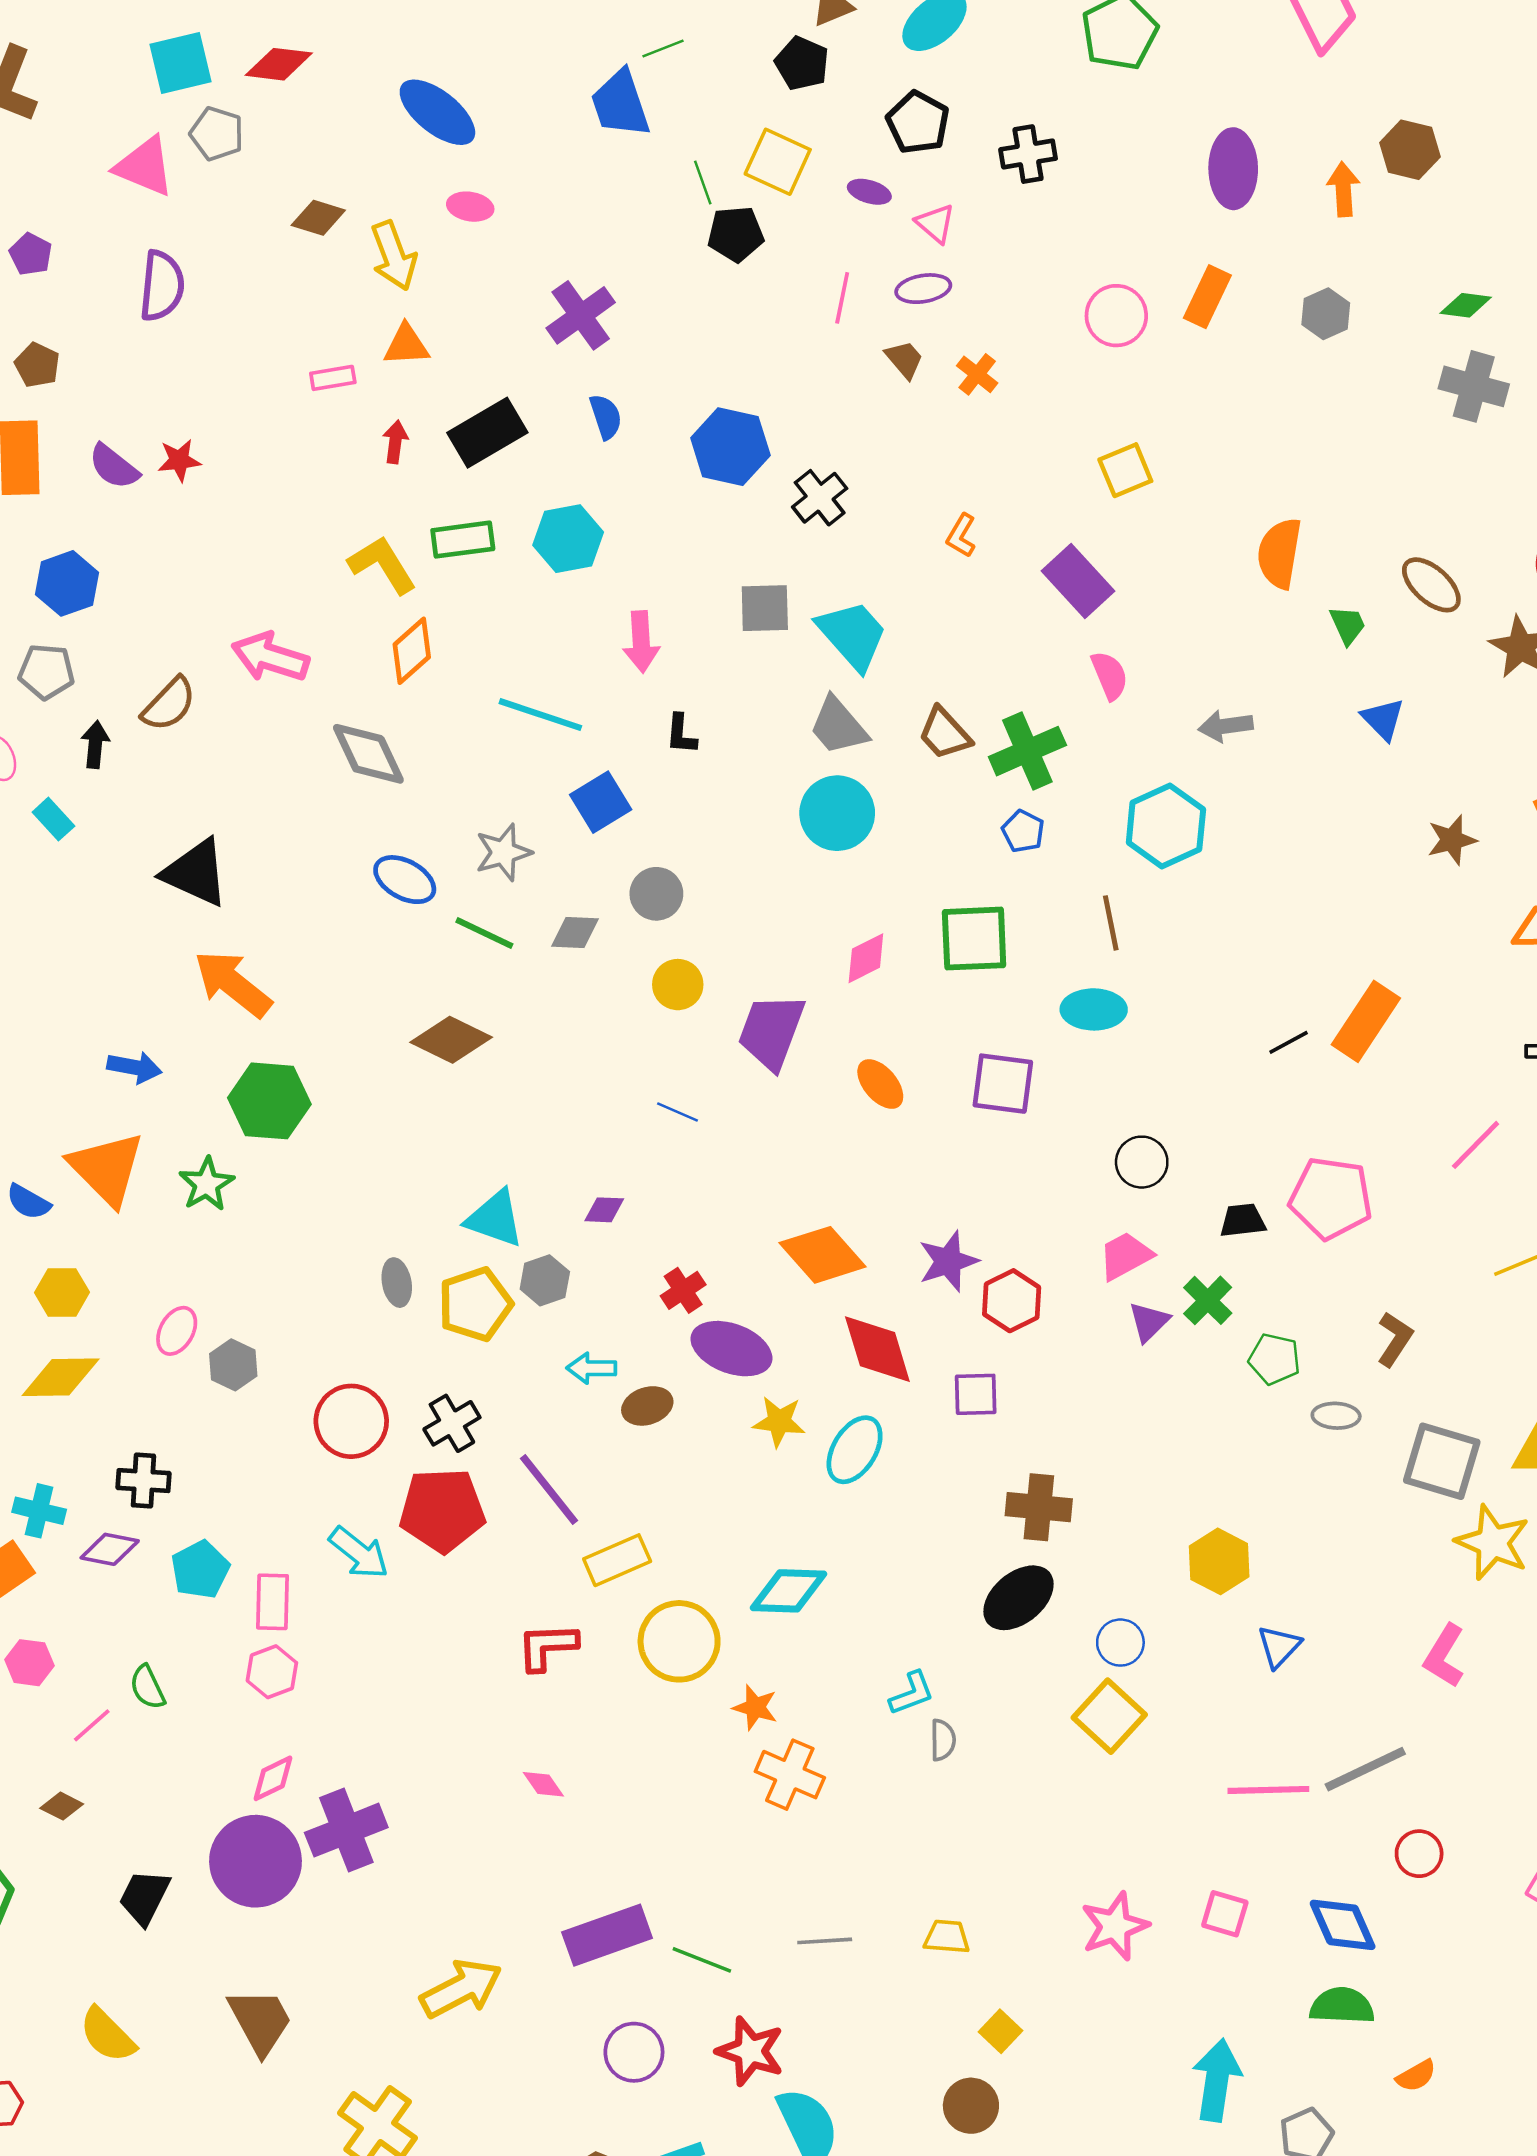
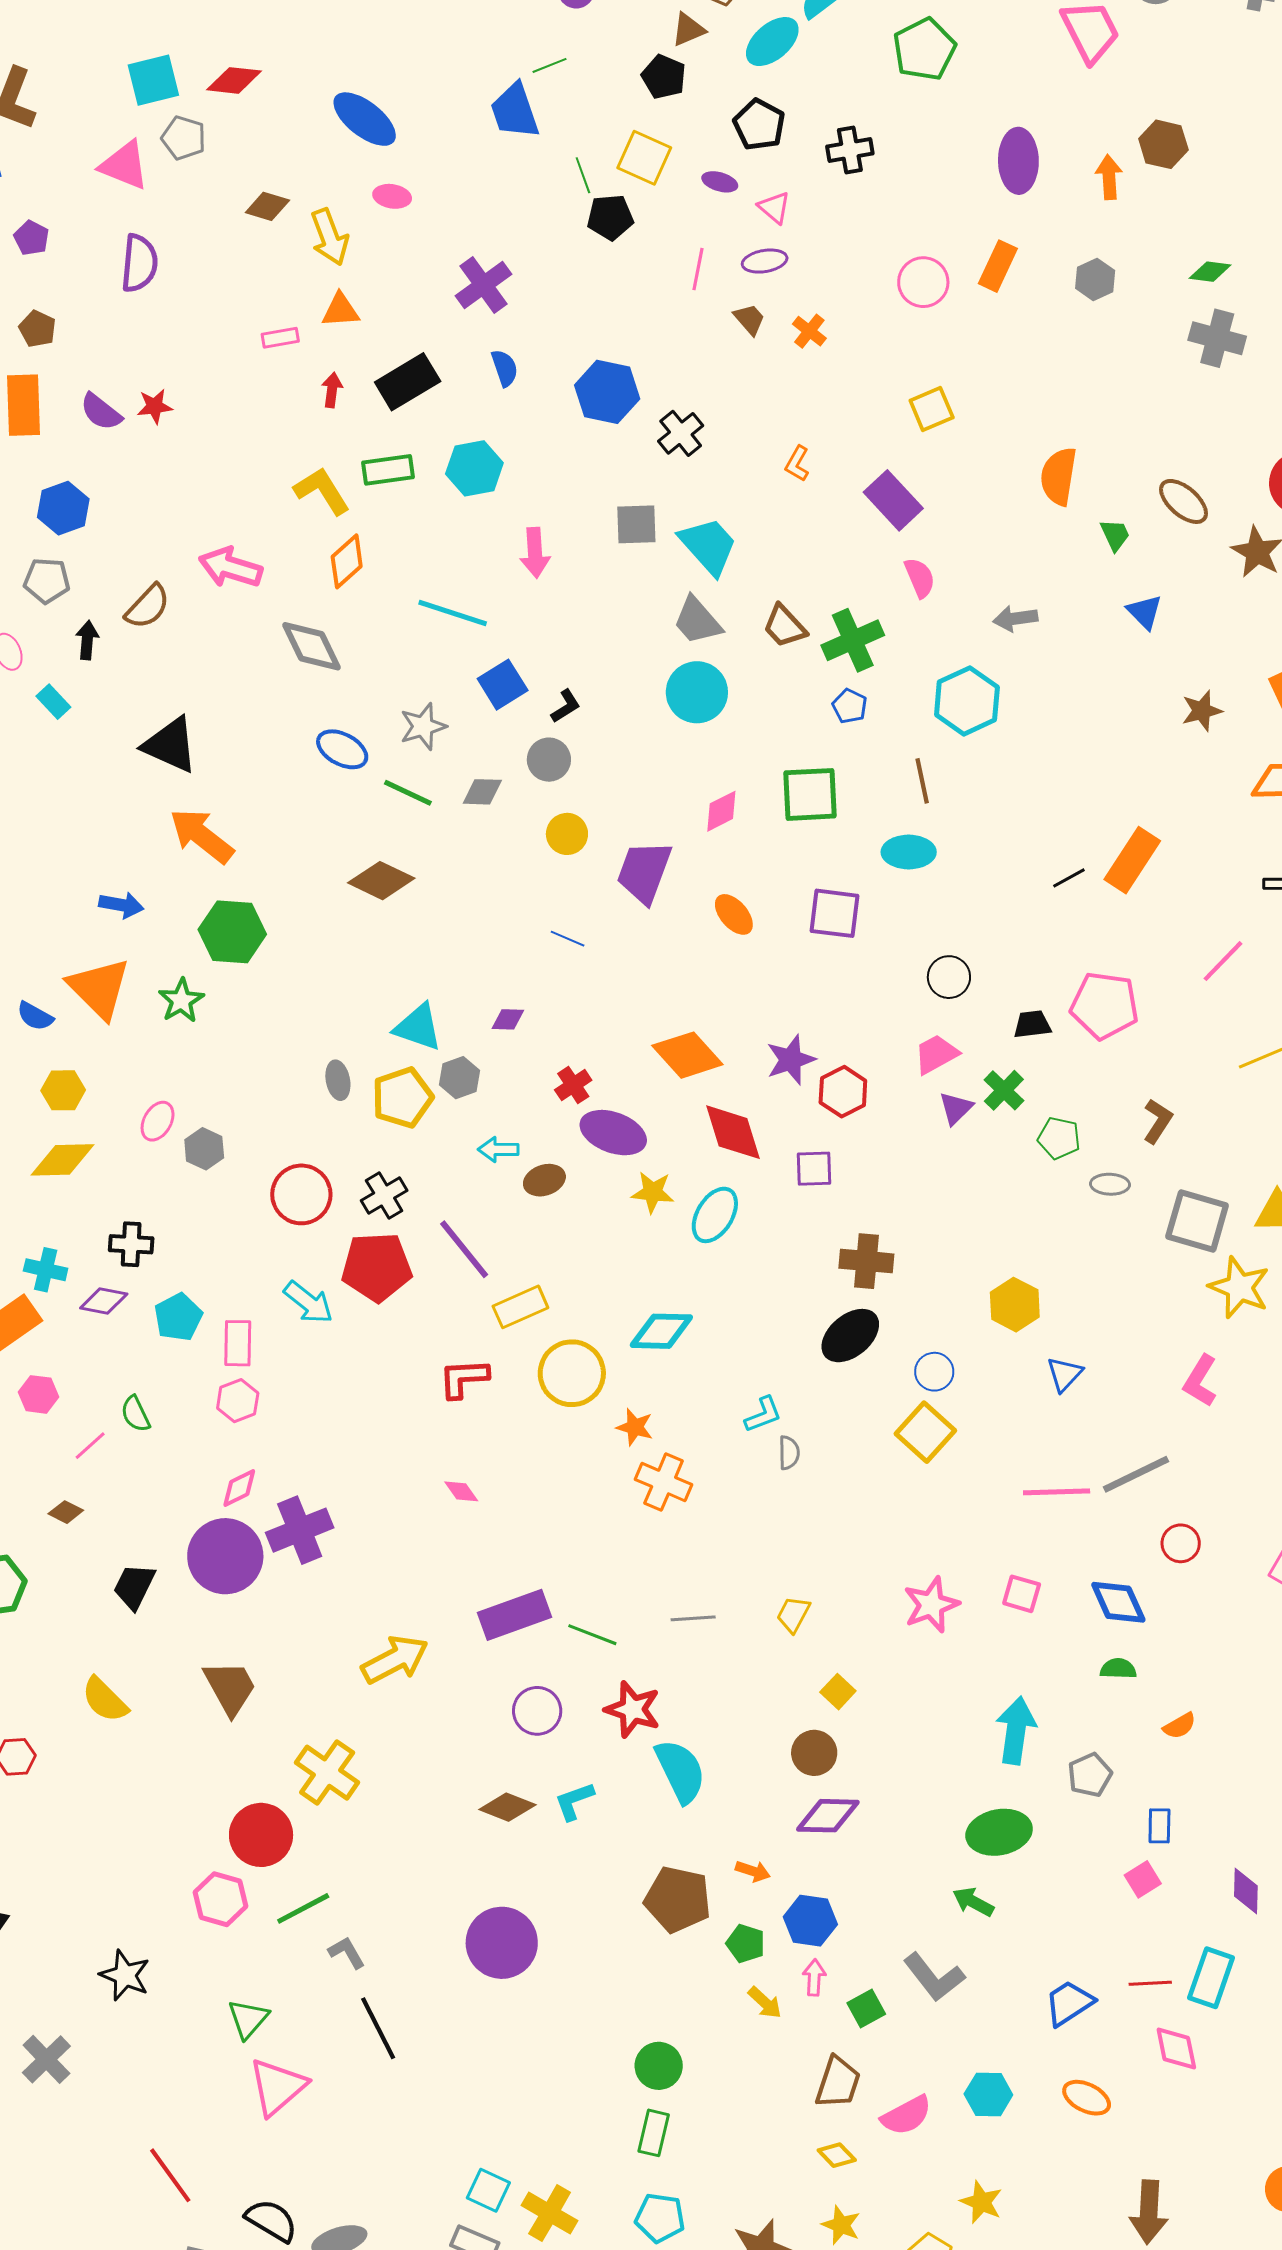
black L-shape: (681, 734) -> (566, 706), moved, turned -126
yellow trapezoid: (947, 1937) -> (793, 1614), turned -66
green semicircle: (1342, 2006) -> (1118, 1669), size x0.7

